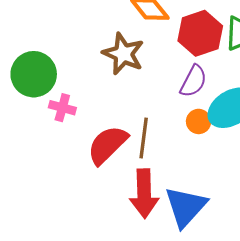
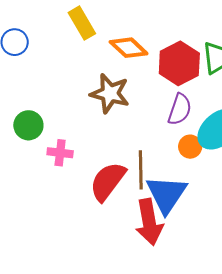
green circle: (34, 74) -> (28, 125), size x0.7
blue triangle: (186, 207) -> (166, 194), moved

